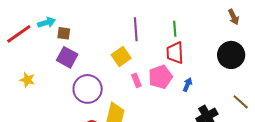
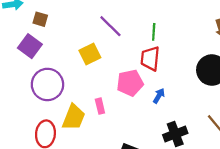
purple line: (136, 29) -> (110, 26), turned -50
brown square: (64, 33) -> (40, 19), moved
pink rectangle: (136, 80) -> (100, 106), moved

